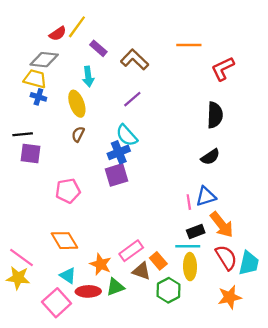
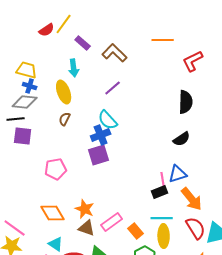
gray diamond: (44, 60) -> (25, 102), moved
black rectangle: (196, 231) -> (160, 192), moved
orange star: (101, 264) -> (85, 209), moved
brown triangle: (141, 271) -> (87, 228), moved

